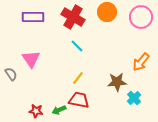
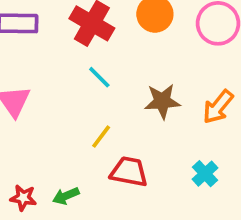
brown star: (117, 82) -> (162, 101), moved
red trapezoid: (79, 100) -> (129, 172), moved

